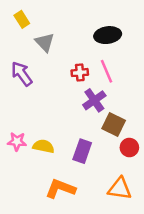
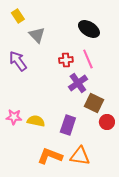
black ellipse: (108, 35) -> (89, 29), turned 40
orange triangle: (120, 189) -> (80, 156), moved

